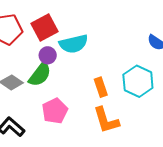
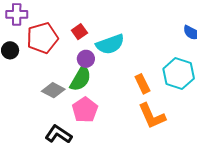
red square: (45, 28) -> (79, 32), size x0.6
pink pentagon: (55, 111) -> (85, 110), moved

